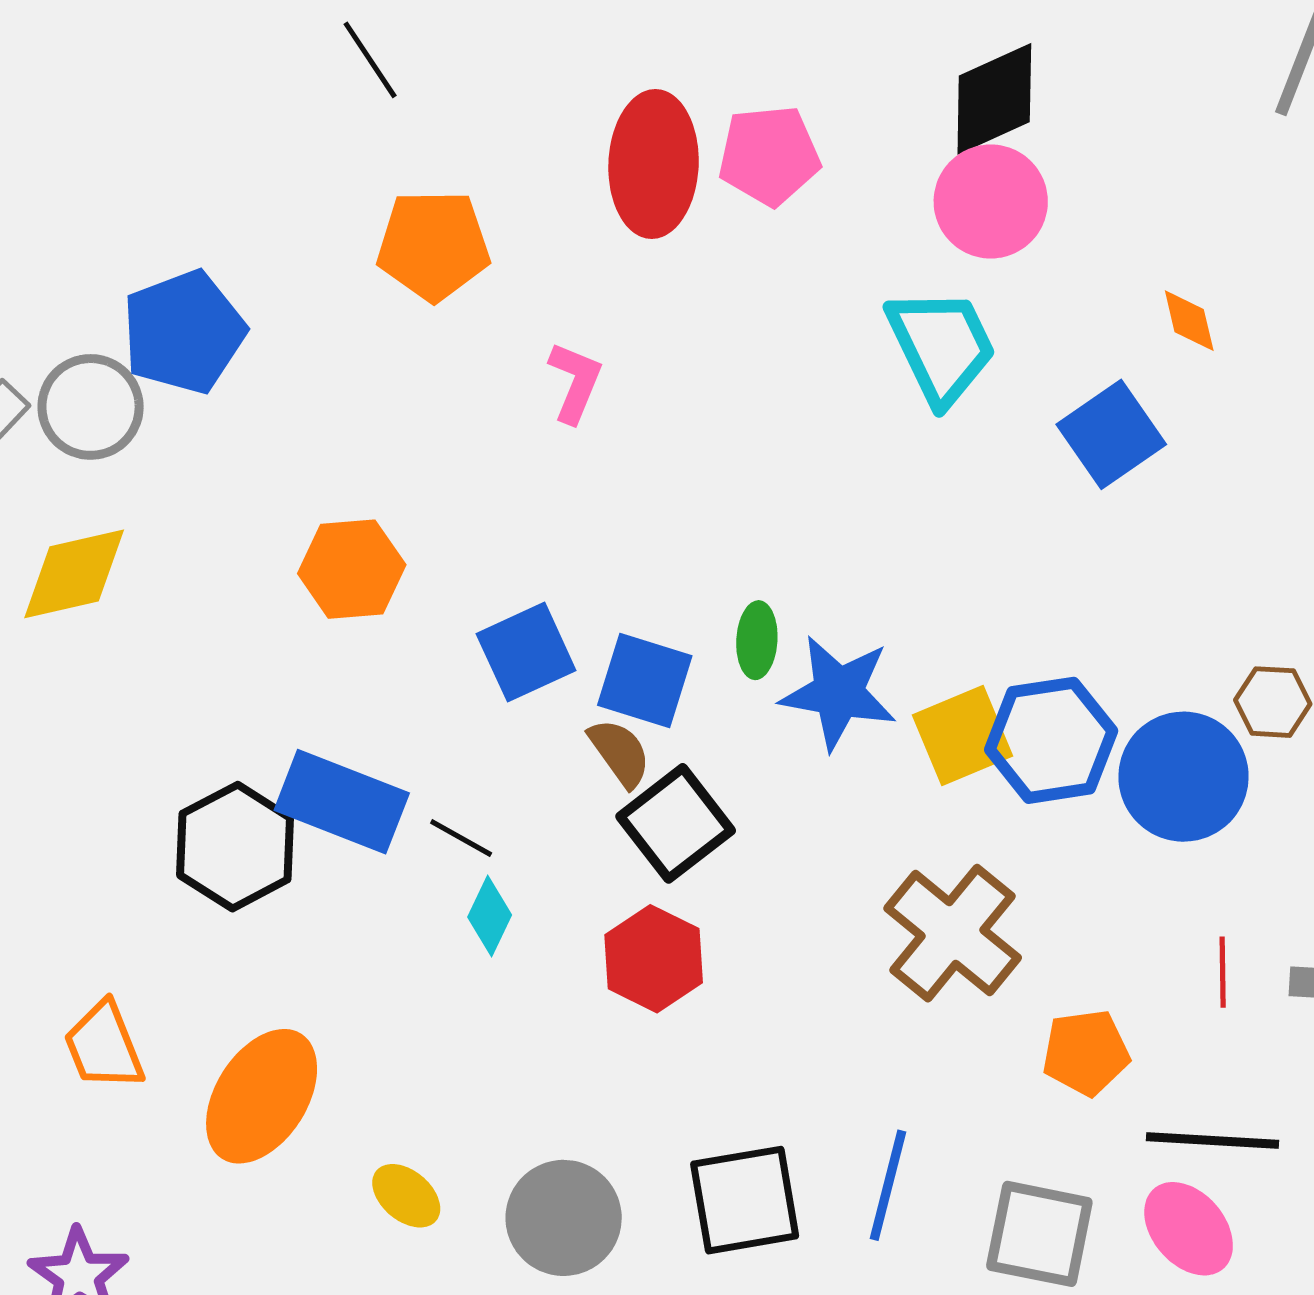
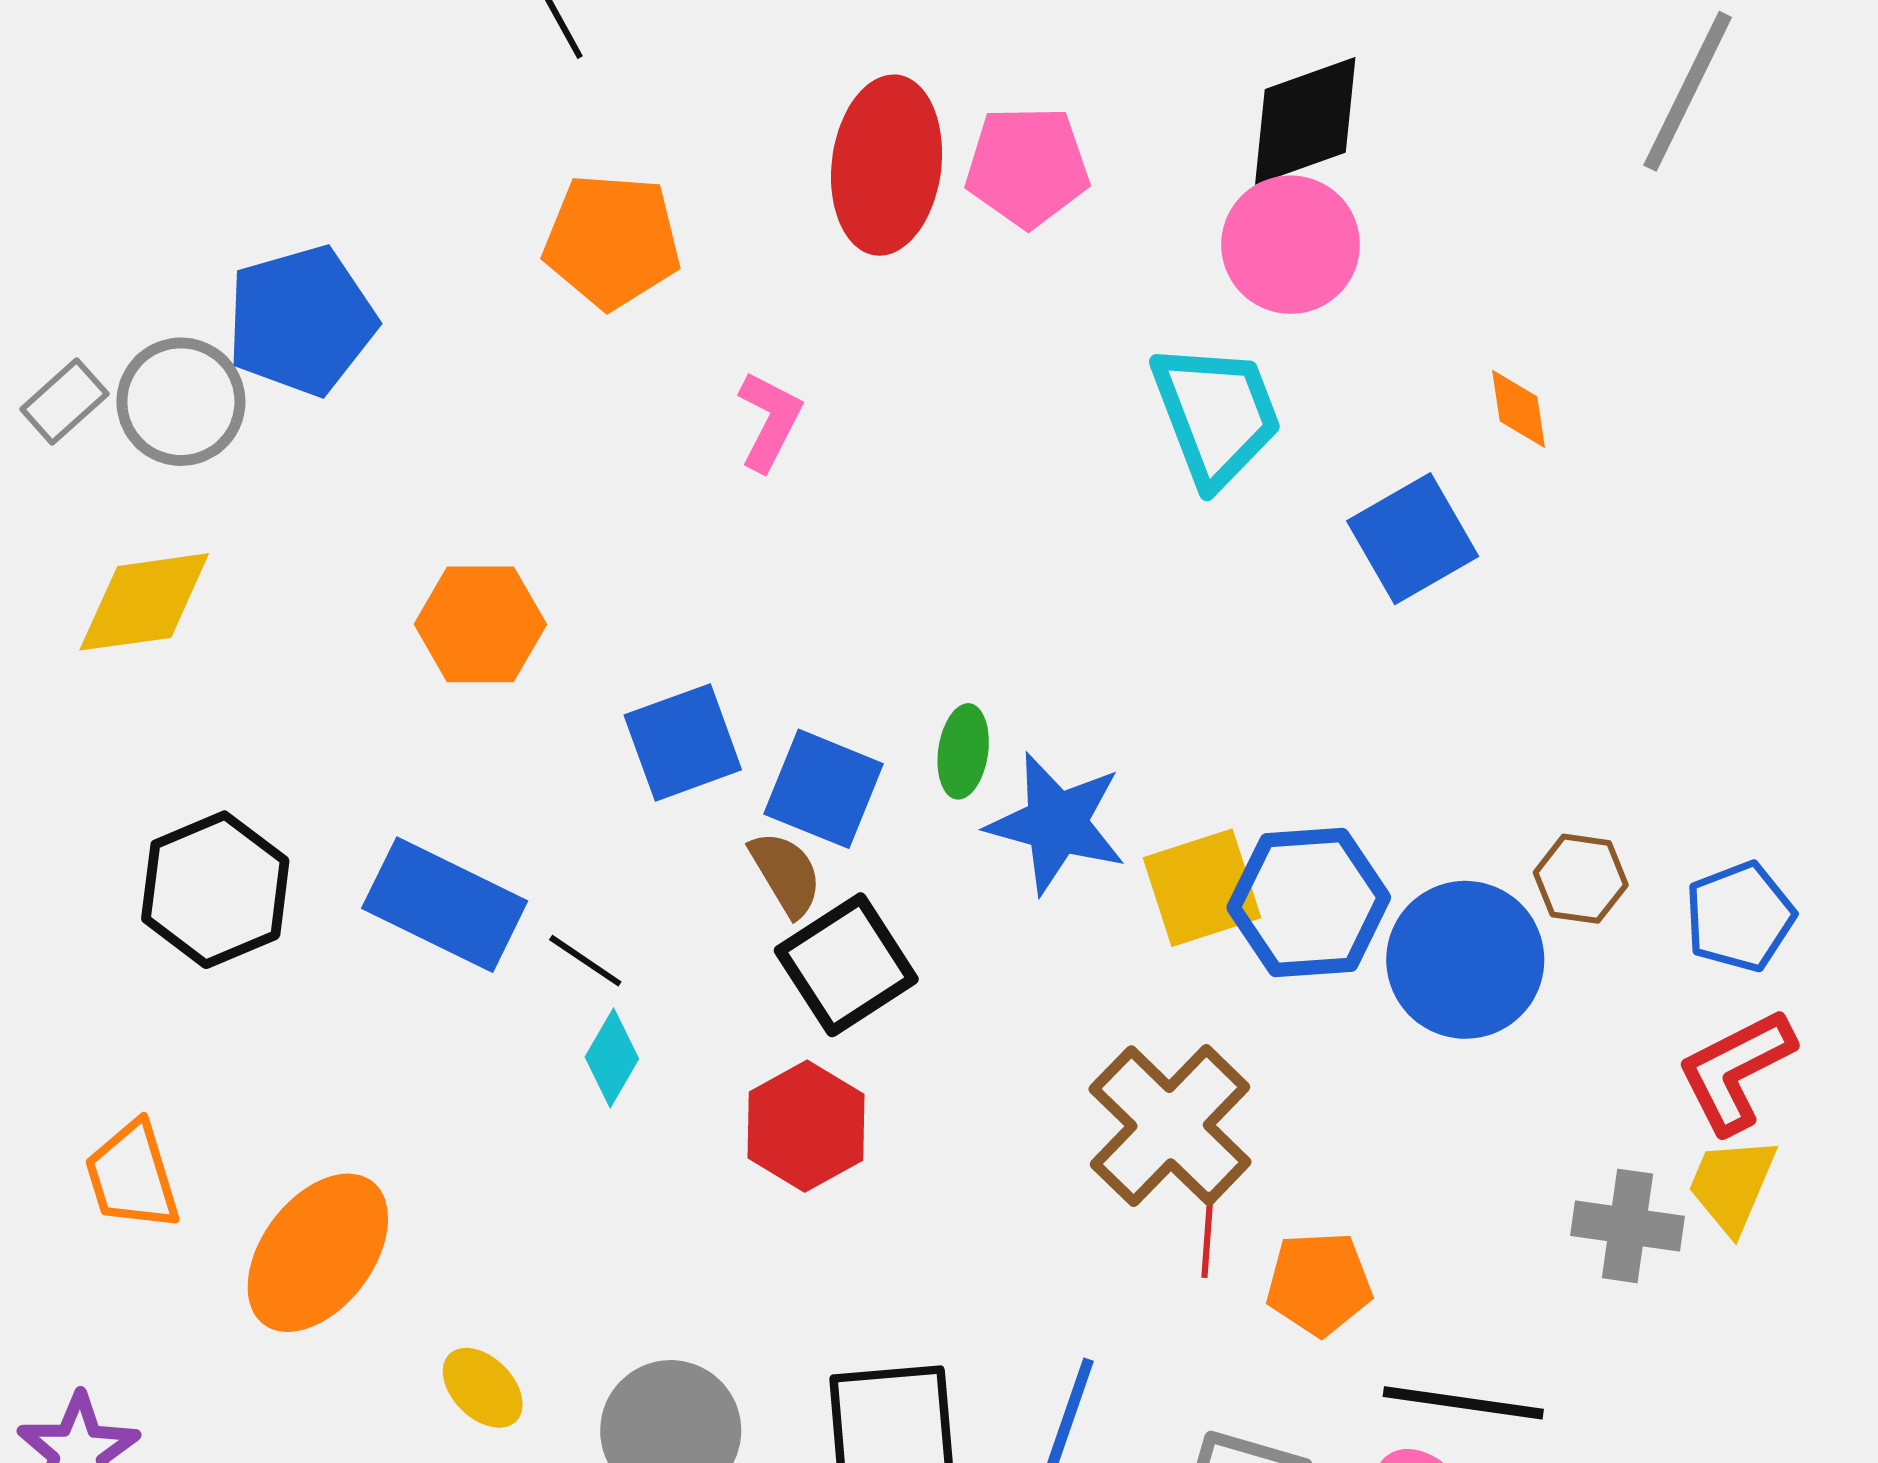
black hexagon: (235, 847) -> (215, 890), moved
red line: (1223, 972) -> (1207, 1235), moved

